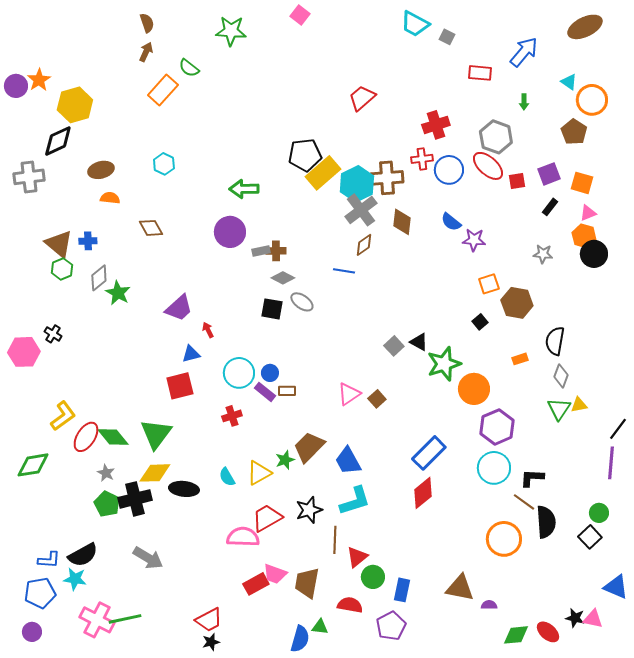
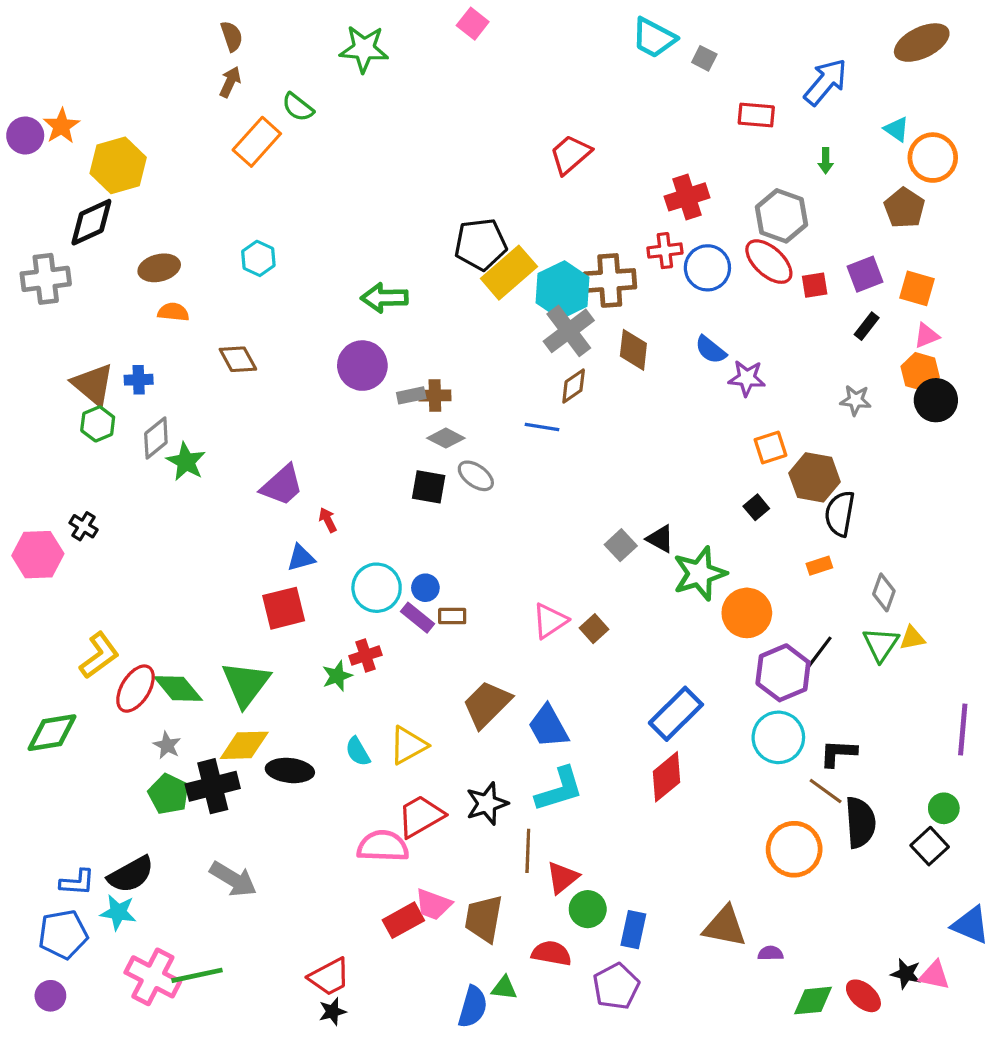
black semicircle: (555, 341) -> (840, 514), moved
black line: (618, 429) -> (819, 652), moved
green star: (285, 460) -> (337, 676), moved

